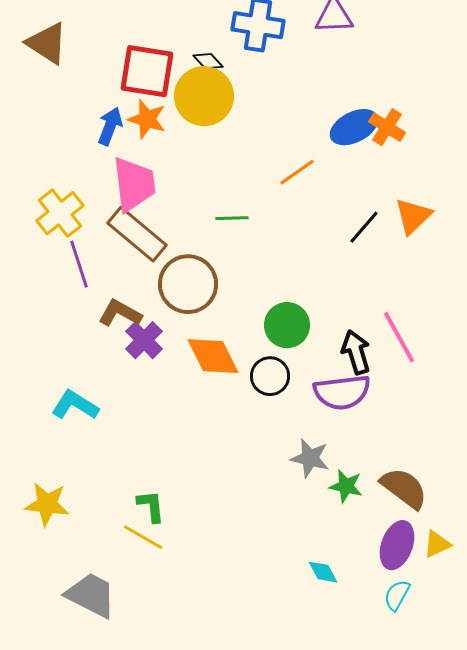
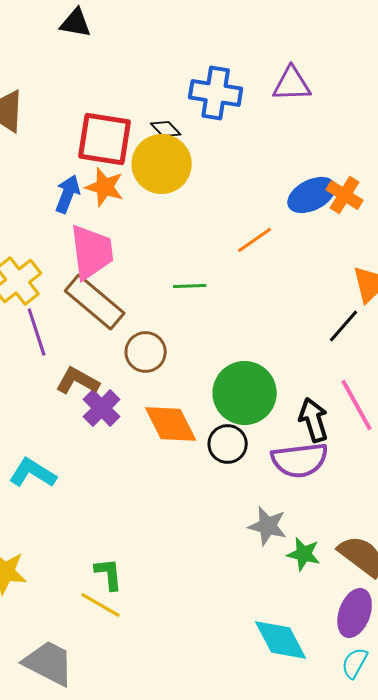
black line: (364, 227) -> (344, 326), moved
brown circle: (188, 284) -> (146, 352), size x0.7
green circle: (287, 325) -> (245, 393), size x1.4
cyan diamond: (323, 572) -> (281, 640), size x1.8

